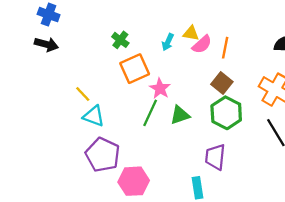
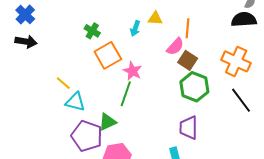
blue cross: (49, 15) -> (25, 15), turned 30
pink semicircle: (202, 44) -> (175, 47), moved
green triangle: (180, 115) -> (107, 122), moved

